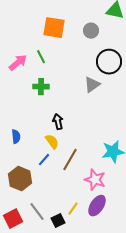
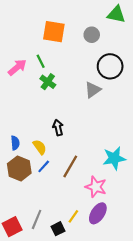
green cross: (41, 87) -> (48, 82), moved, turned 35
yellow semicircle: (52, 142) -> (40, 147), moved
brown hexagon: (20, 179) -> (19, 168), moved
gray line: (37, 212) -> (37, 219), turned 60

